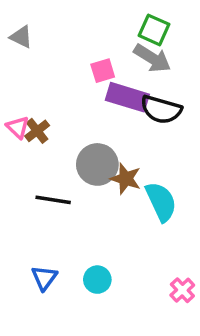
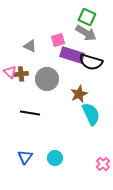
gray triangle: (21, 37) -> (30, 46), moved
brown cross: (37, 131) -> (21, 74), turned 32
gray circle: (97, 164) -> (47, 79), moved
brown star: (126, 179) -> (79, 94), moved, turned 30

